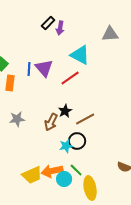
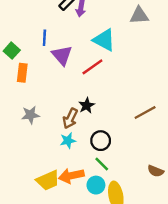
blue line: (29, 69) -> (44, 38), moved
brown line: (85, 119) -> (145, 113), moved
cyan star: (66, 146) -> (68, 141), moved
green line: (76, 170) -> (102, 164), moved
cyan circle: (64, 179) -> (96, 185), moved

